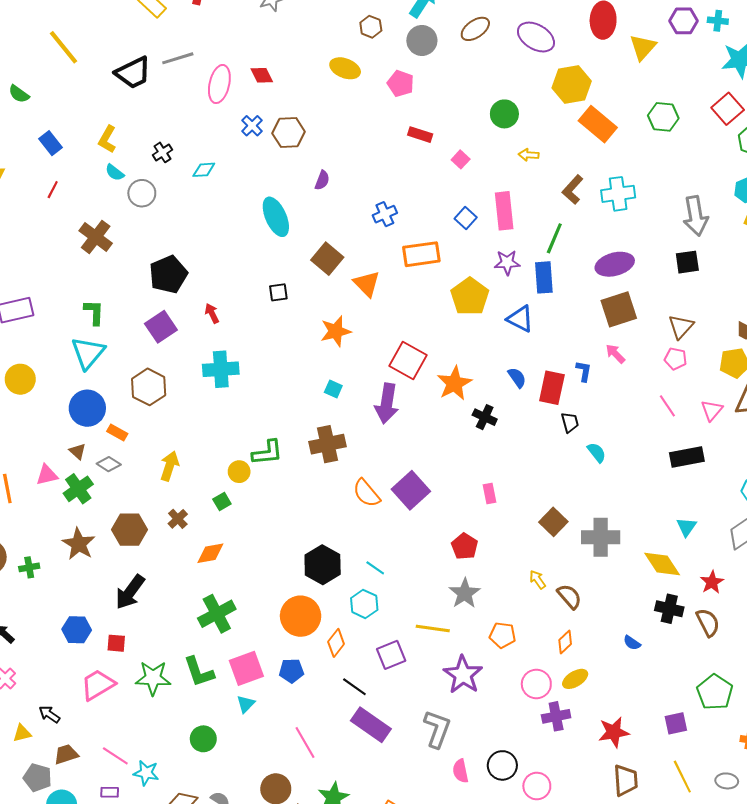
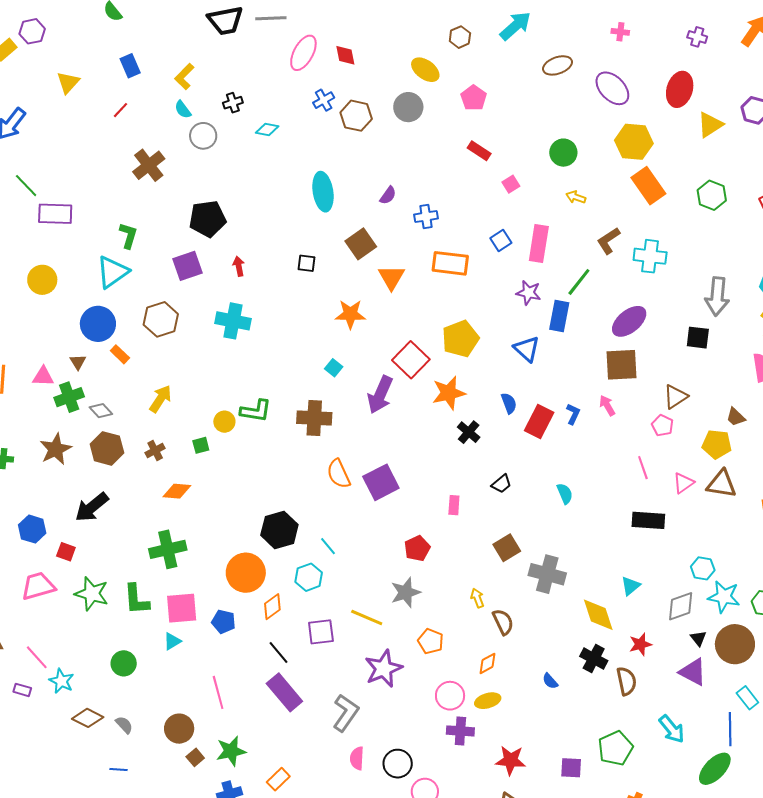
gray circle: (422, 40) -> (408, 107), moved
purple semicircle: (322, 180) -> (388, 195), moved
purple ellipse: (615, 264) -> (629, 321), turned -39
yellow pentagon: (470, 297) -> (460, 339), moved
black trapezoid: (570, 422) -> (501, 484), moved, turned 50
gray diamond: (109, 464) -> (101, 411), moved

